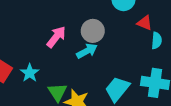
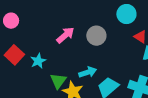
cyan arrow: (87, 51) -> (88, 72), moved

